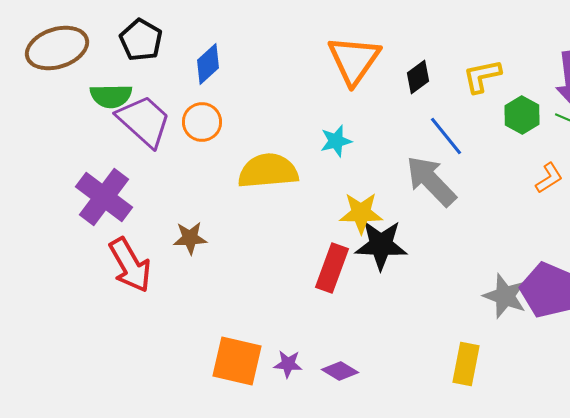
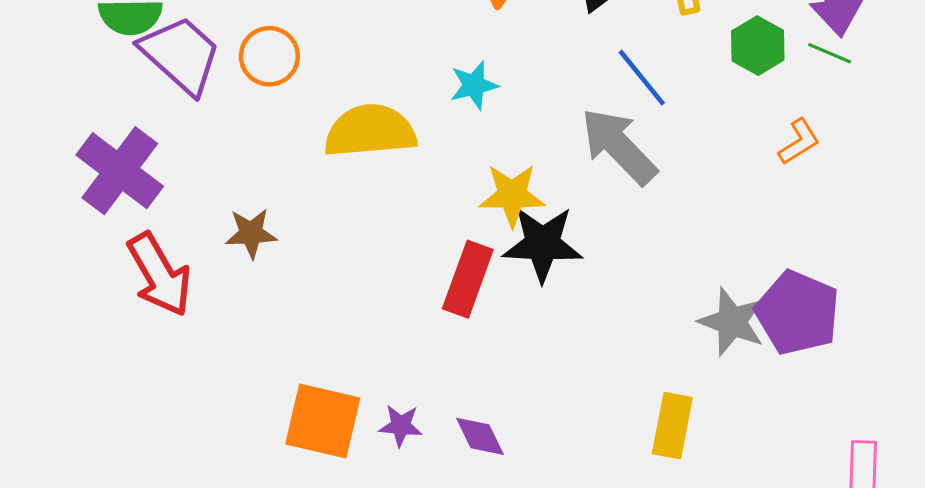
purple diamond: (340, 371) -> (480, 436), turned 33

